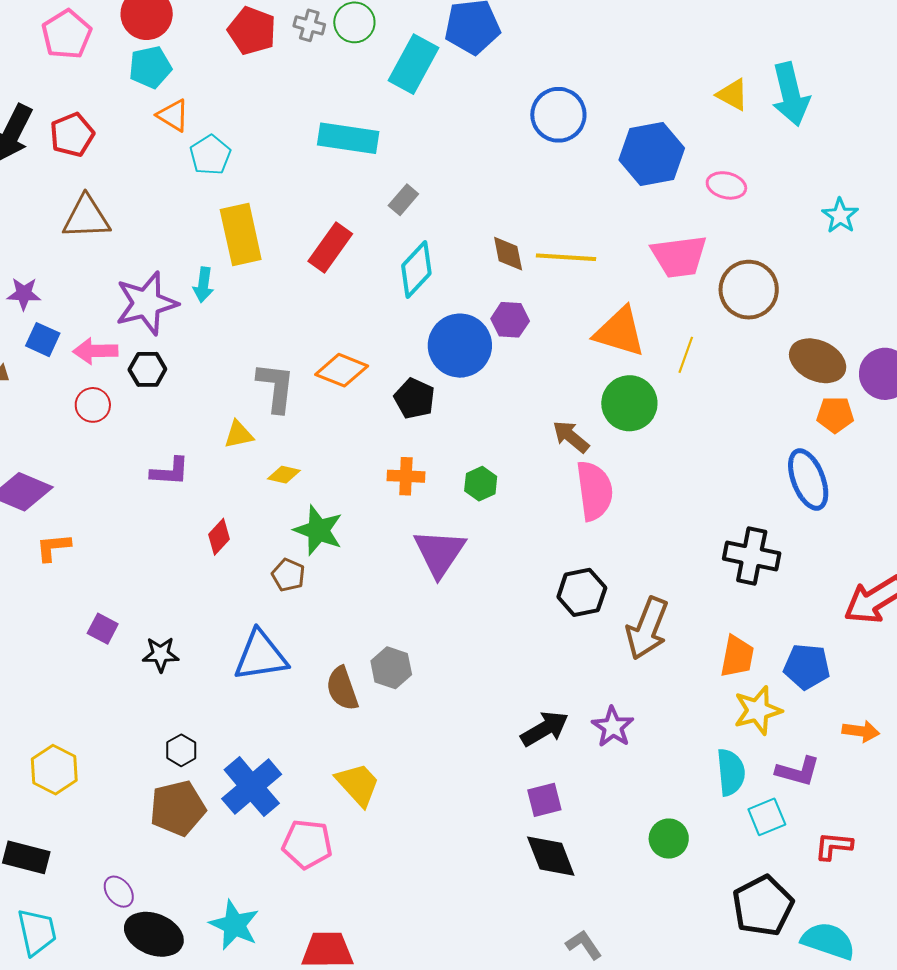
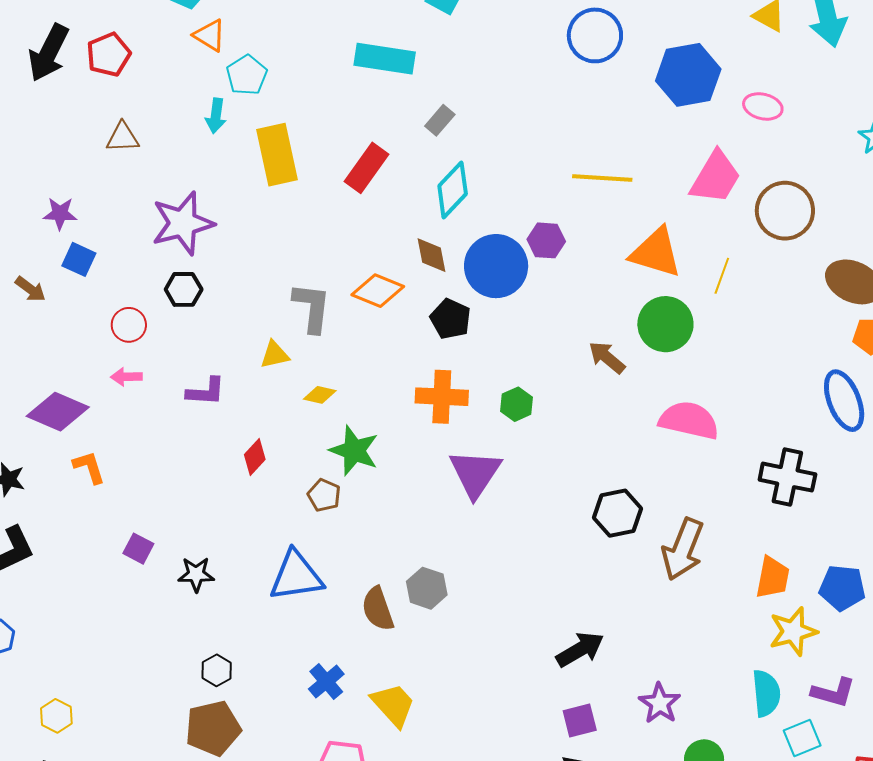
brown triangle: (86, 217) -> (123, 137), size x0.7
brown diamond: (508, 254) -> (431, 255), moved
pink trapezoid: (679, 256) -> (715, 177), turned -52
cyan arrow: (203, 285) -> (216, 116), moved
pink arrow: (95, 351) -> (126, 377), moved, size x0.7
orange cross: (406, 476) -> (442, 397), size x1.4
pink semicircle: (594, 491) -> (689, 420), moved, turned -70
orange L-shape: (53, 547) -> (89, 467), turned 78
purple star: (613, 727) -> (660, 703), moved
yellow hexagon: (54, 770) -> (56, 716), moved, size x0.7
blue cross: (252, 787) -> (326, 682), moved, size x0.6

